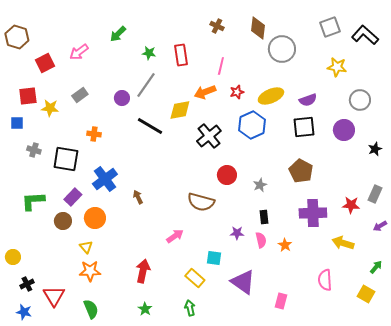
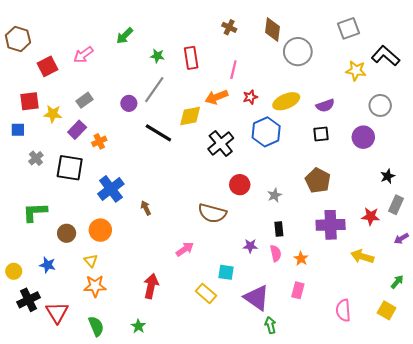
black L-shape: (365, 35) -> (385, 56), moved
black square: (304, 127) -> (321, 134), size x0.7
orange cross: (94, 134) -> (99, 141), turned -32
black star: (375, 149) -> (388, 176), moved
gray cross: (34, 150) -> (36, 158), turned 32
purple rectangle: (73, 197) -> (77, 130), moved
pink semicircle: (325, 280) -> (343, 310), moved
black cross: (27, 284) -> (29, 300), size x1.5
pink rectangle: (281, 301) -> (298, 290), moved
green arrow: (190, 308) -> (270, 325), moved
green star: (145, 309) -> (138, 326), moved
blue star: (24, 312) -> (48, 265), moved

